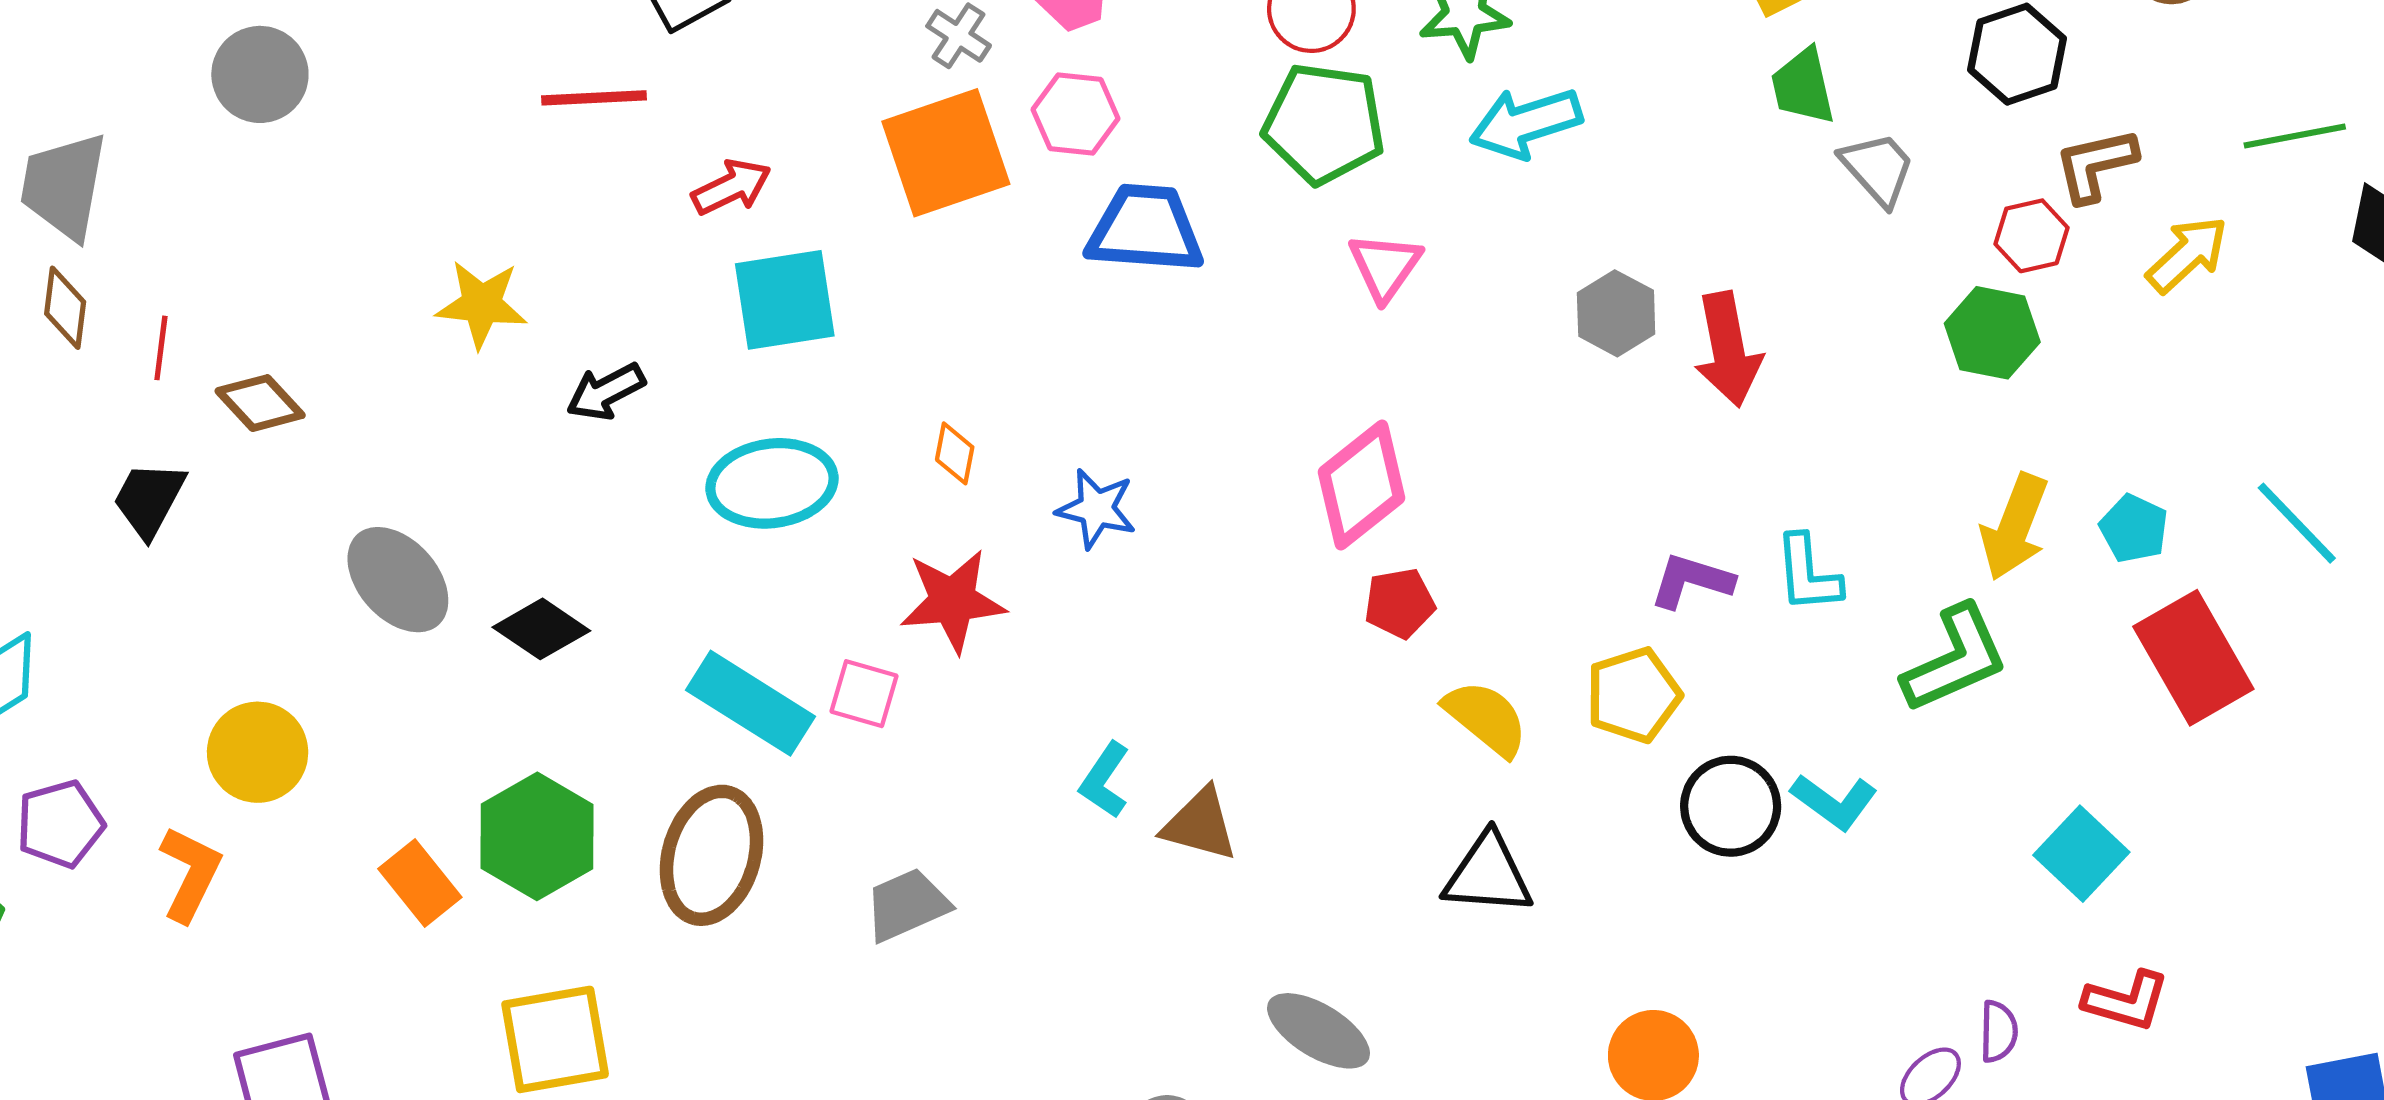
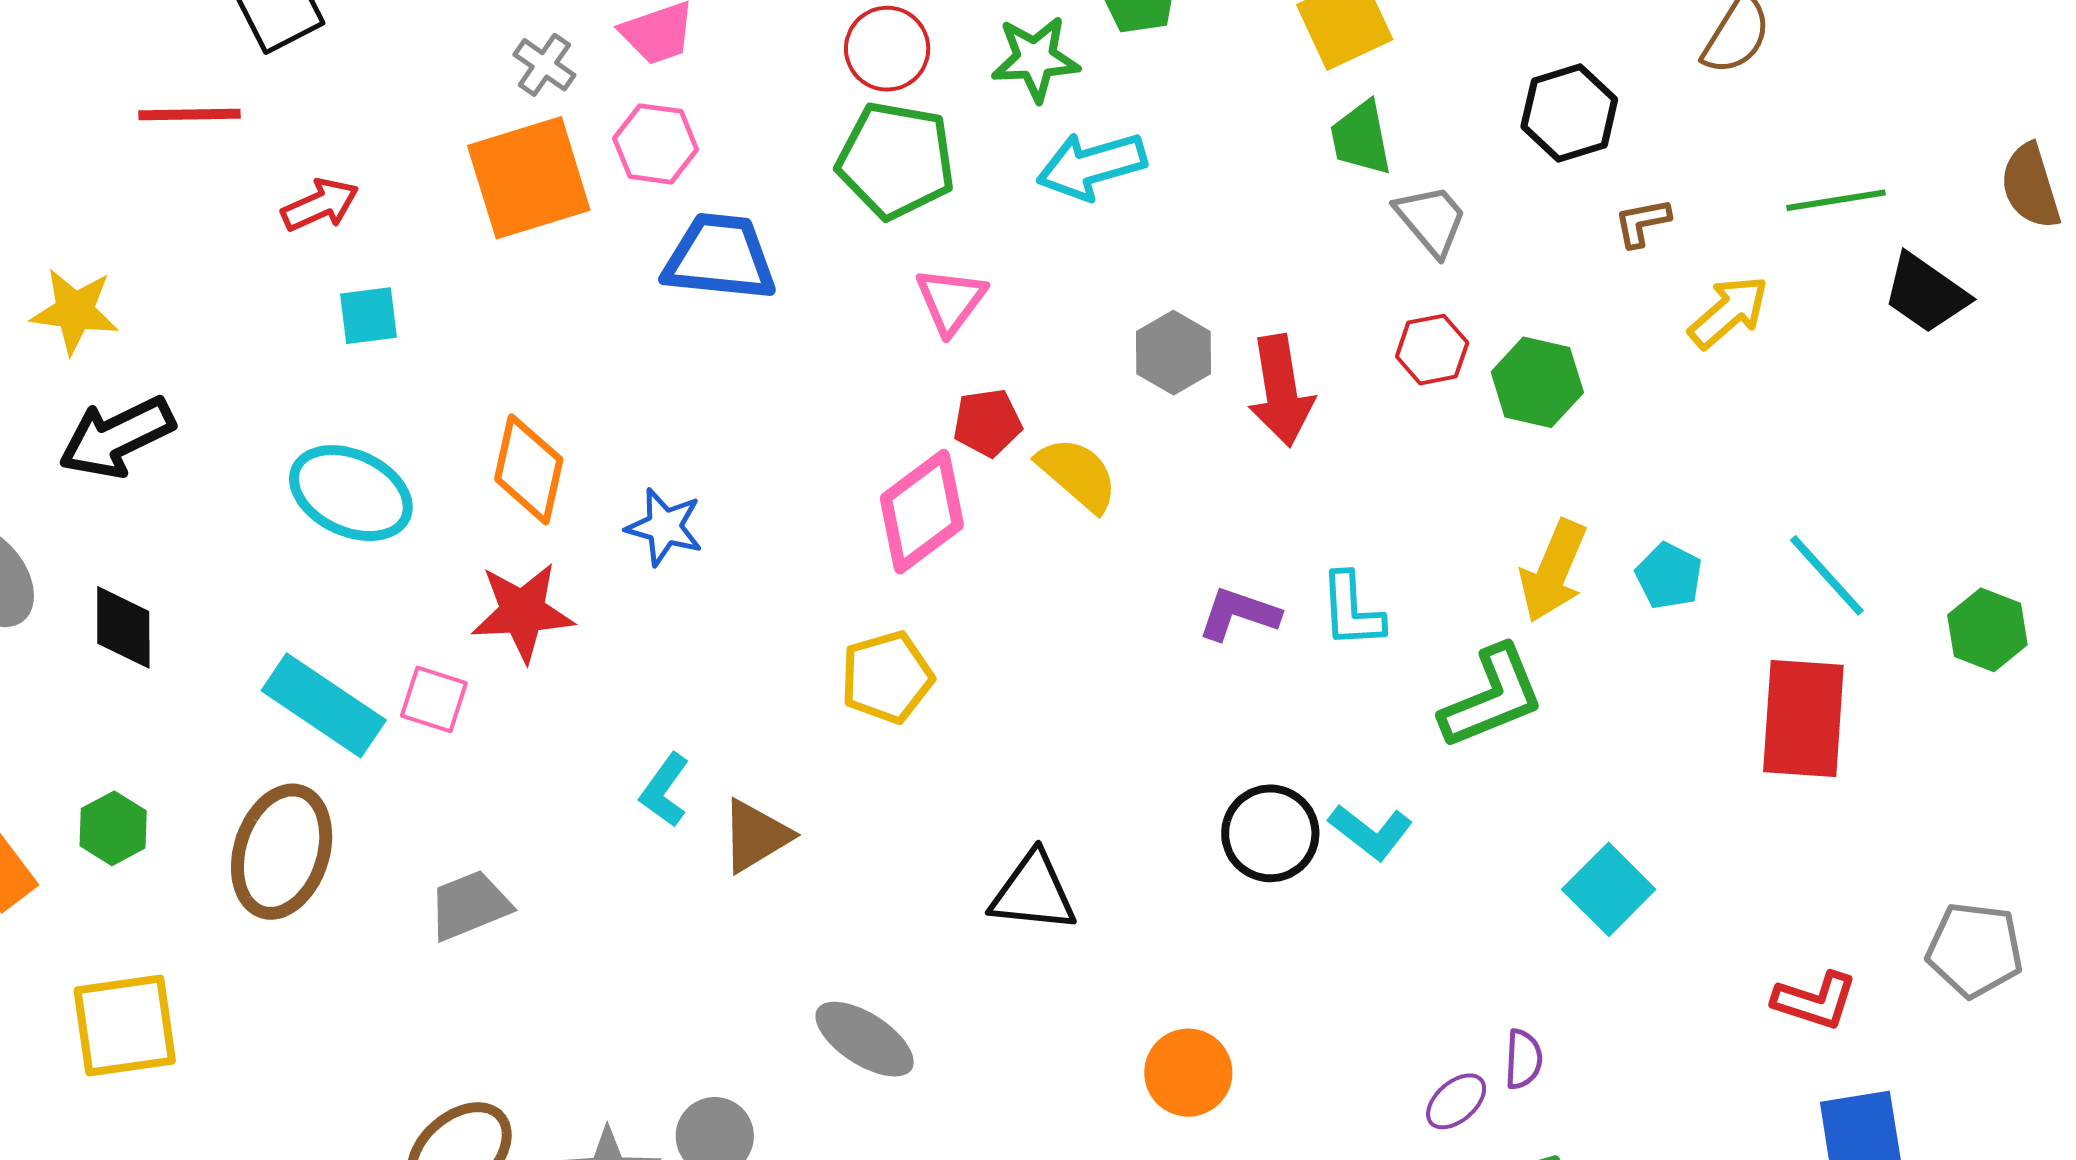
brown L-shape: (2096, 165) -> (1642, 223), size x0.7
red hexagon: (2031, 236) -> (1432, 350), moved
cyan square: (785, 300) -> (369, 316), size x0.6
black arrow: (606, 392) -> (117, 437), moved, size x1.5
orange diamond: (955, 453) -> (529, 469), size x1.8
cyan ellipse: (772, 483) -> (351, 493), turned 31
red pentagon: (1400, 603) -> (987, 423), moved
black diamond: (541, 629) -> (123, 627), turned 54
red rectangle: (2193, 658) -> (1803, 718), moved, turned 32
yellow pentagon: (1633, 695) -> (887, 677), moved
yellow semicircle: (1486, 718) -> (1078, 474), moved
brown triangle: (1200, 824) -> (756, 836), turned -48
green hexagon: (537, 836) -> (113, 828), size x0.6
red L-shape: (2126, 1001) -> (1815, 1001), moved

